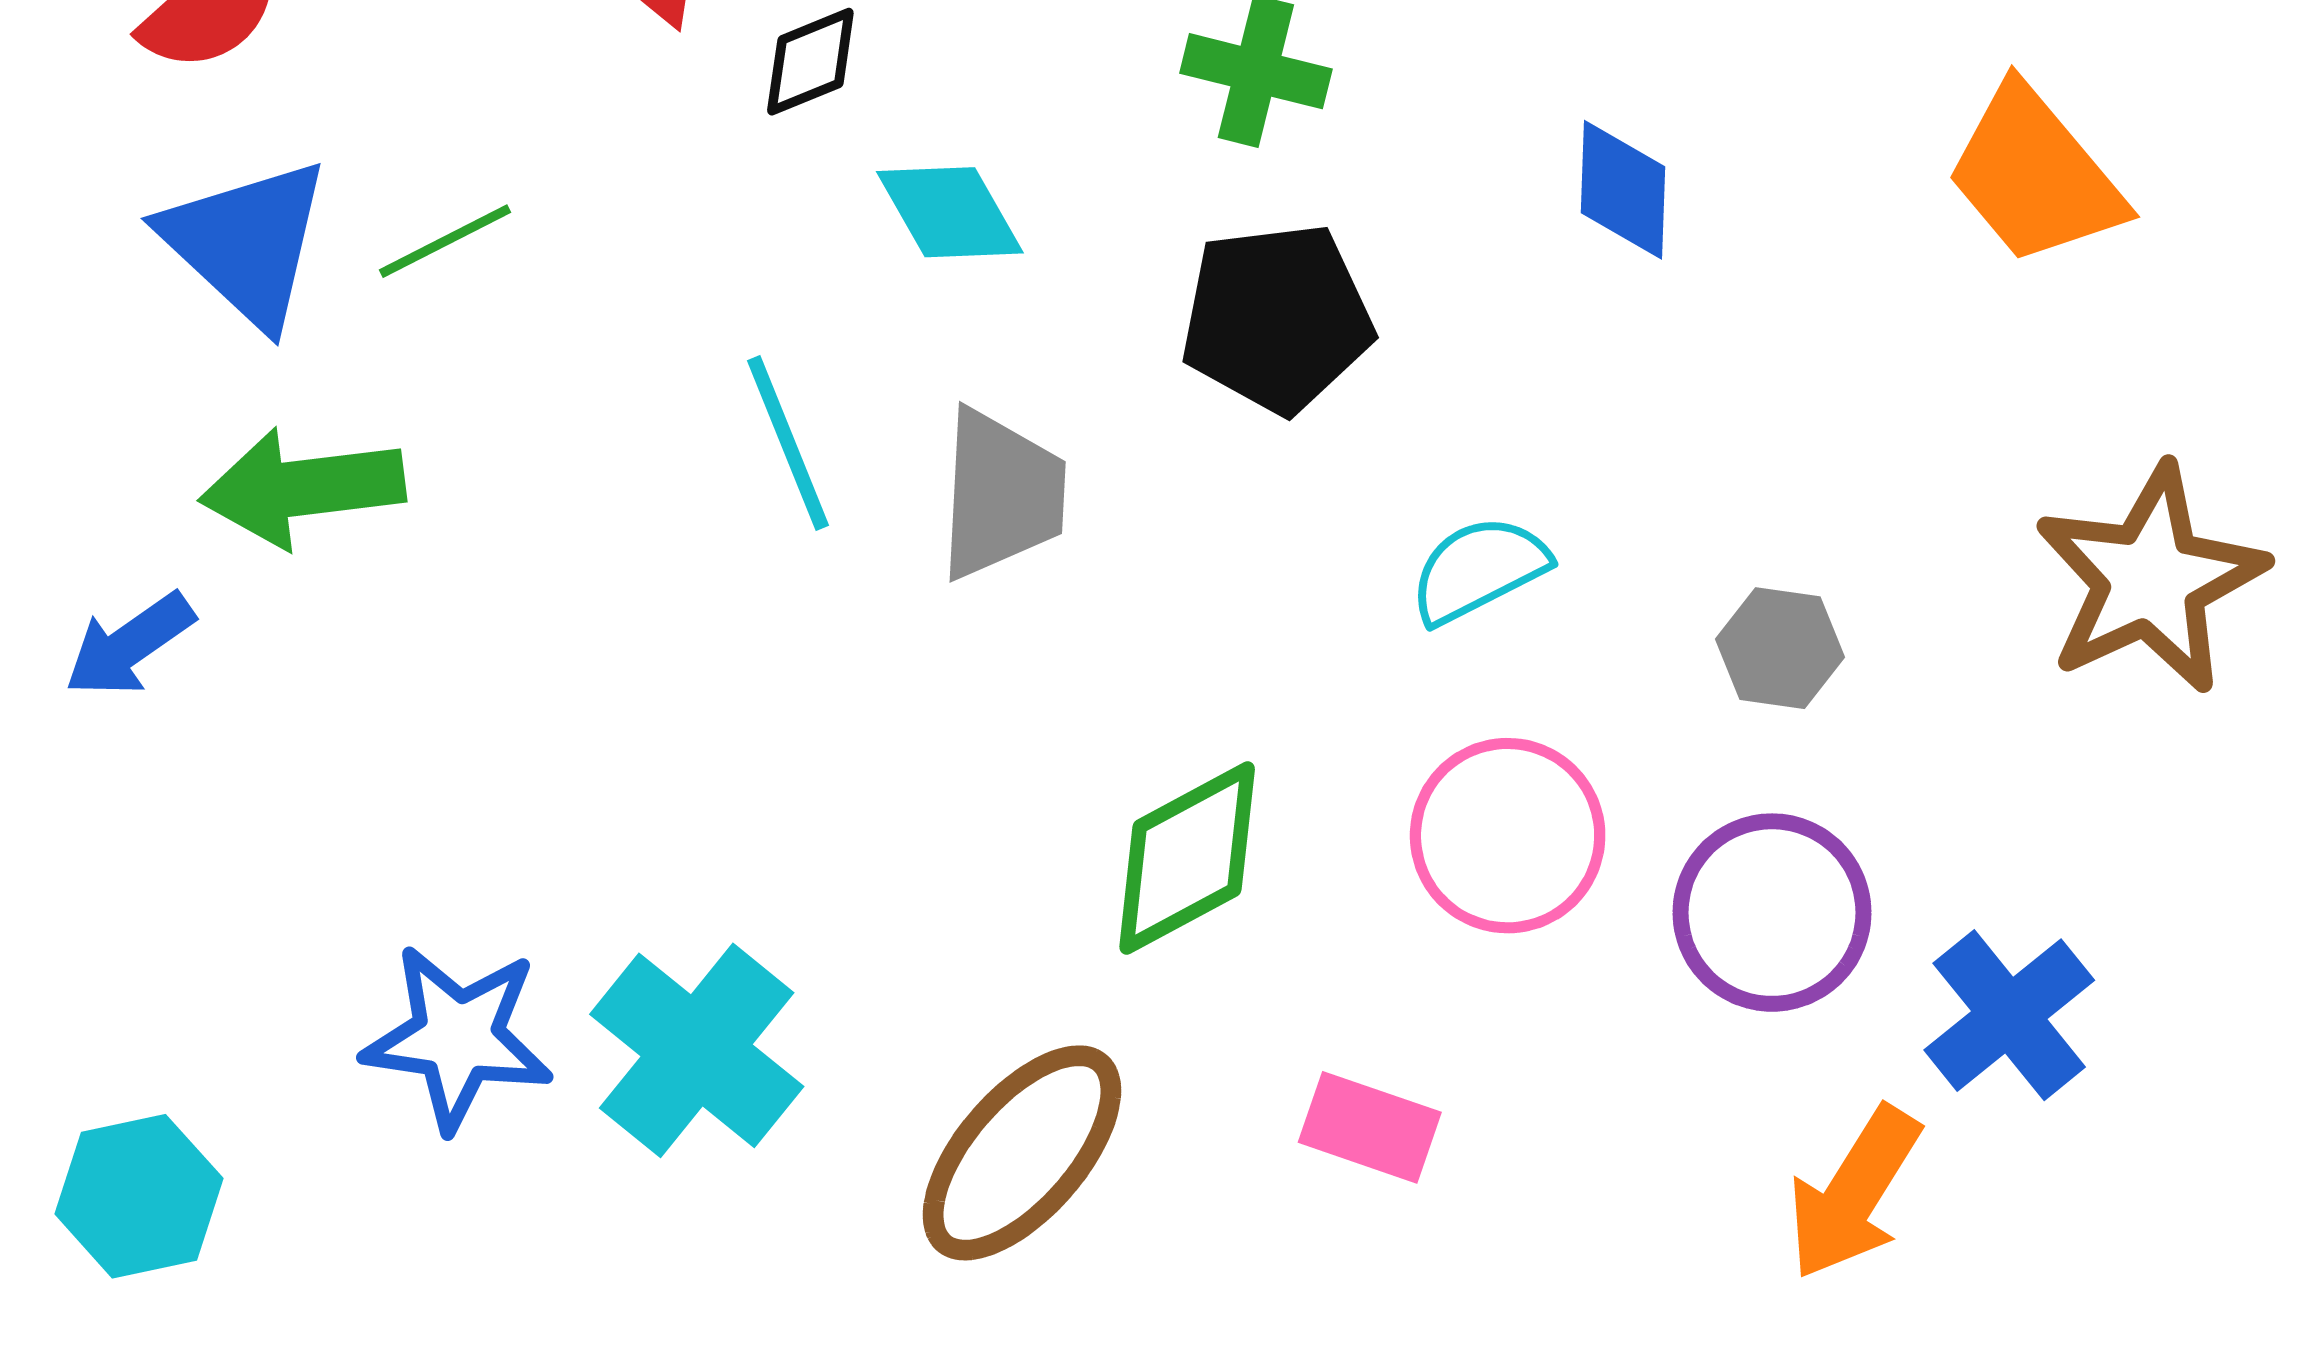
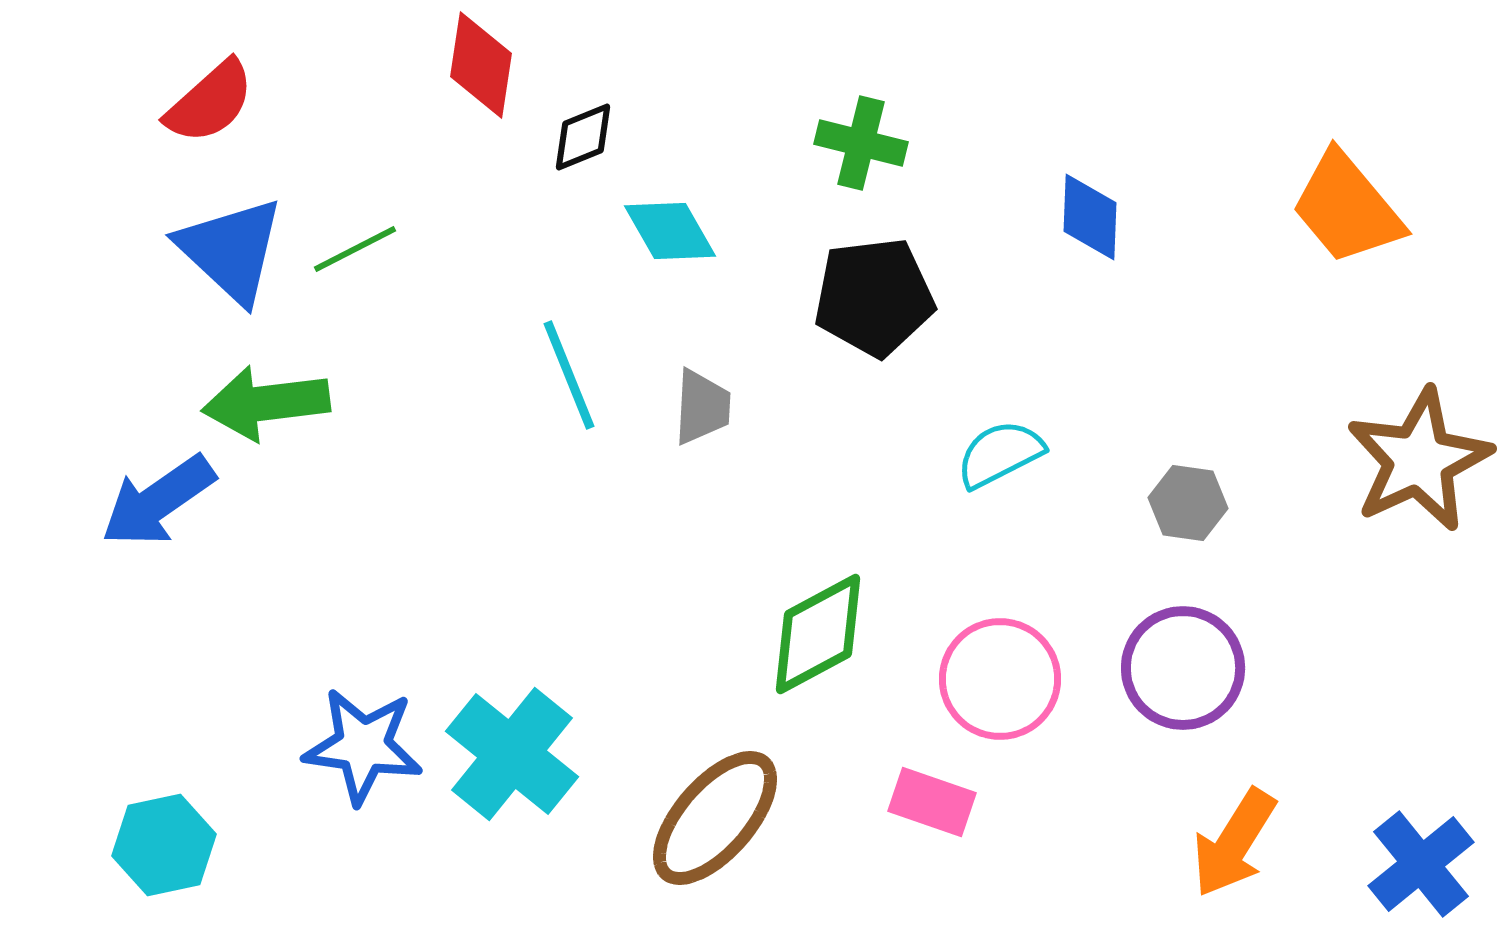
gray trapezoid: (1001, 494) -> (702, 407), size x0.7
blue arrow: (129, 645) -> (158, 501), size x1.4
pink circle: (1508, 836) -> (1000, 679), moved
blue cross: (2009, 1015) -> (1421, 864), moved

